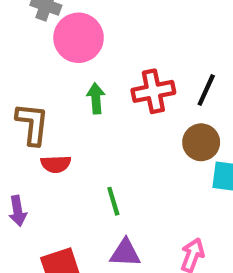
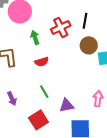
red semicircle: (56, 164) -> (42, 62), moved
green line: (113, 201) -> (44, 92), moved

